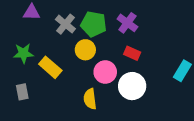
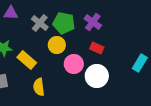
yellow semicircle: (90, 99) -> (39, 87), moved

